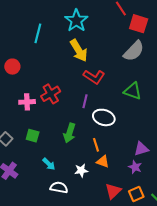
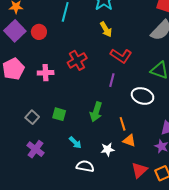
yellow arrow: (79, 50) -> (106, 29), size x0.7
red circle: (12, 67) -> (39, 32), moved
red cross: (51, 94) -> (77, 60), moved
pink cross: (27, 102) -> (46, 73), moved
white ellipse: (104, 117) -> (143, 96), moved

